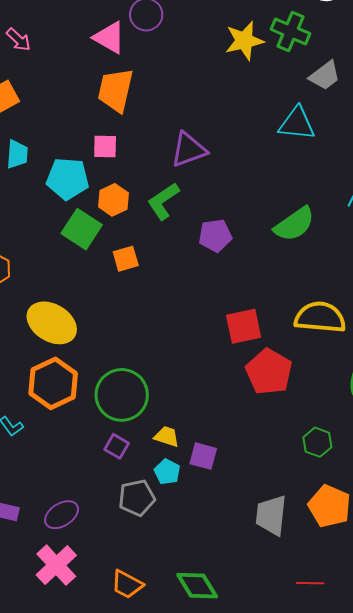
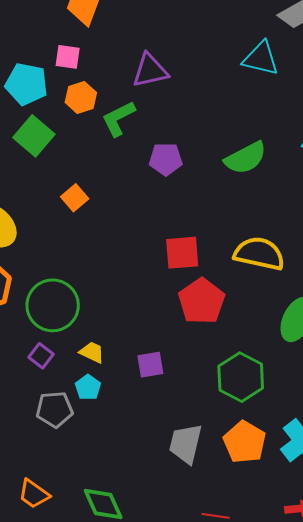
orange hexagon: (113, 200) -> (81, 98), moved
orange square: (126, 259) -> (75, 198), moved, turned -32
green hexagon: (317, 442) -> (241, 377), size x1.6
purple square: (203, 456) -> (150, 365), moved, turned -32

